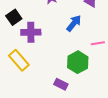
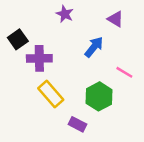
pink line: (98, 43) -> (124, 72), turned 40
yellow rectangle: (19, 60) -> (51, 94), moved

